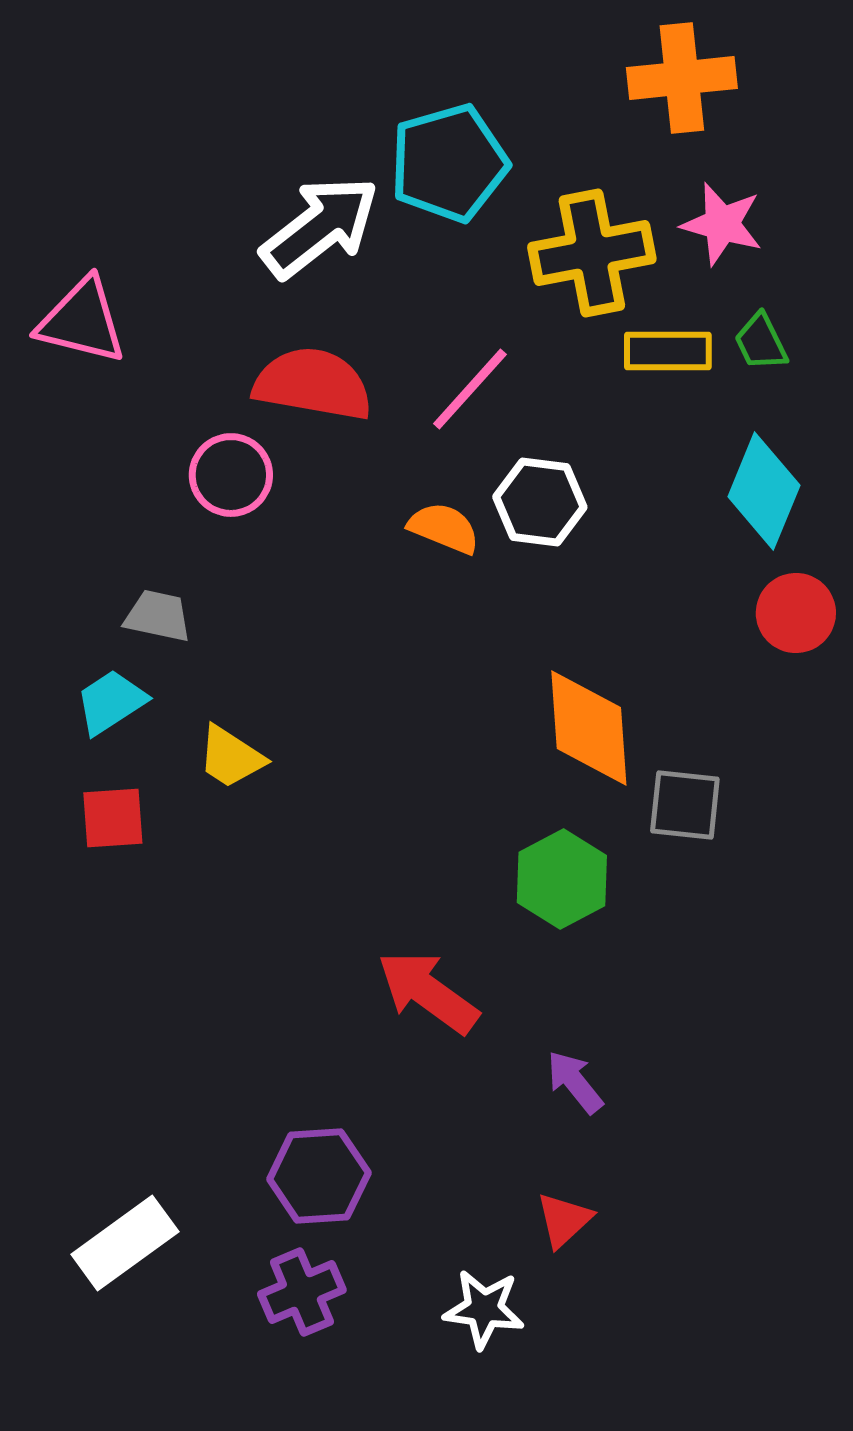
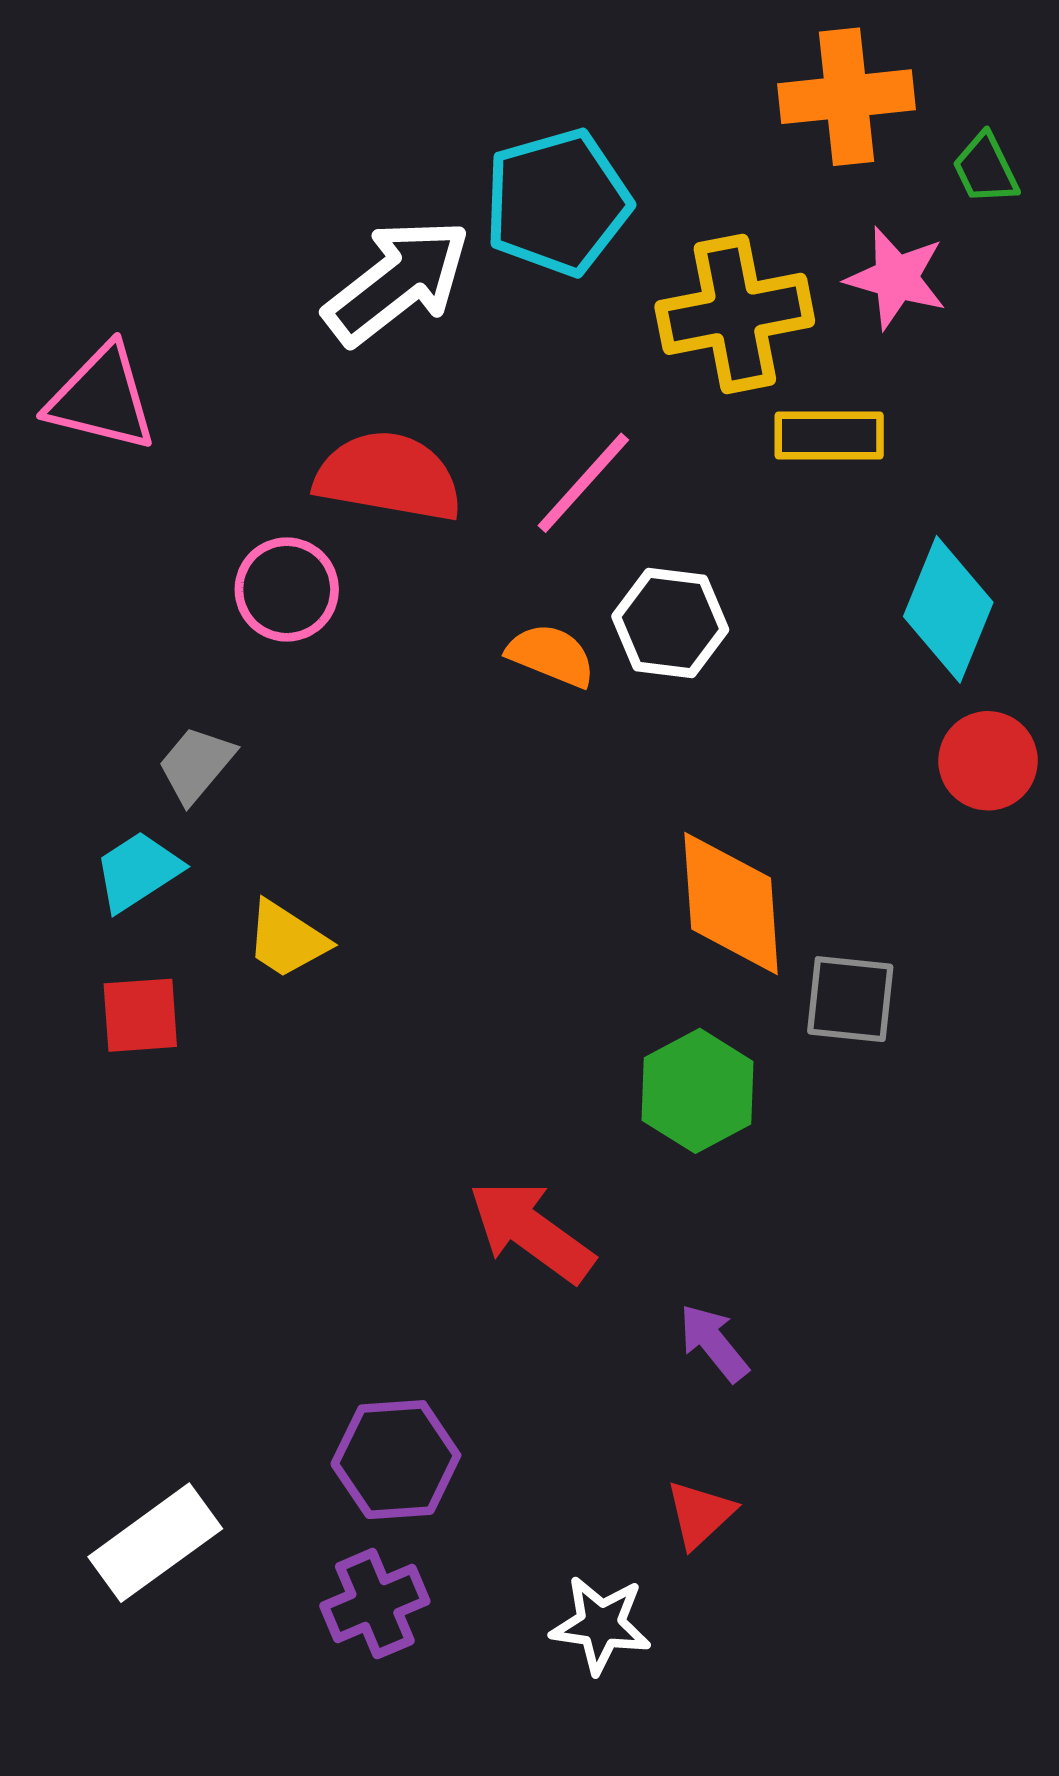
green trapezoid: (761, 342) -> (986, 169), moved
gray trapezoid: (158, 616) -> (196, 765), turned -62

